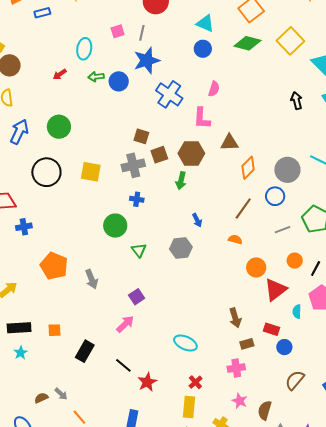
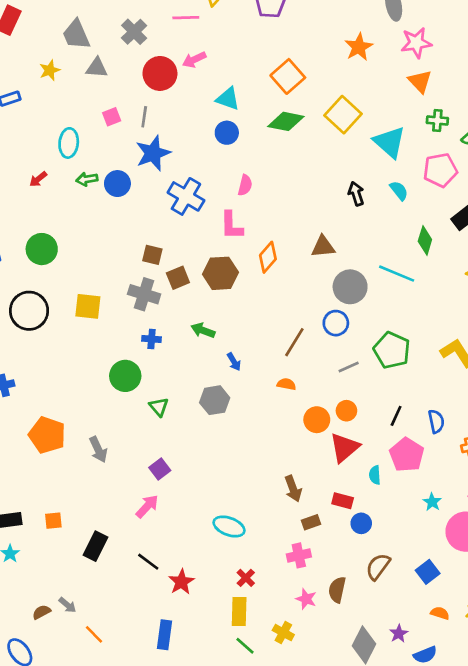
brown triangle: (229, 143) -> (323, 247), moved
gray cross: (133, 165) -> (144, 294), turned 35
orange diamond: (248, 168) -> (268, 257), moved
green arrow: (181, 181) -> (203, 330), moved, turned 102
orange circle: (295, 261) -> (346, 411), moved
brown semicircle: (265, 410) -> (337, 590), moved

